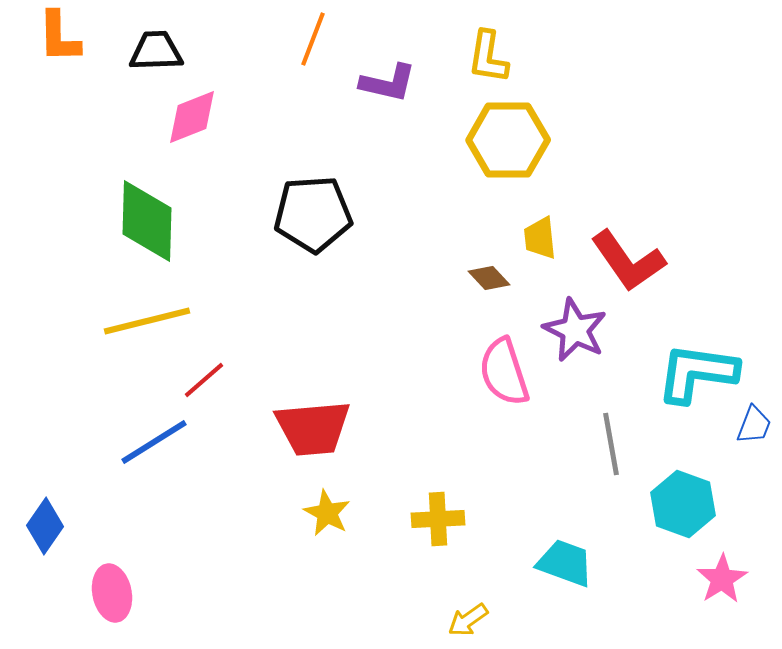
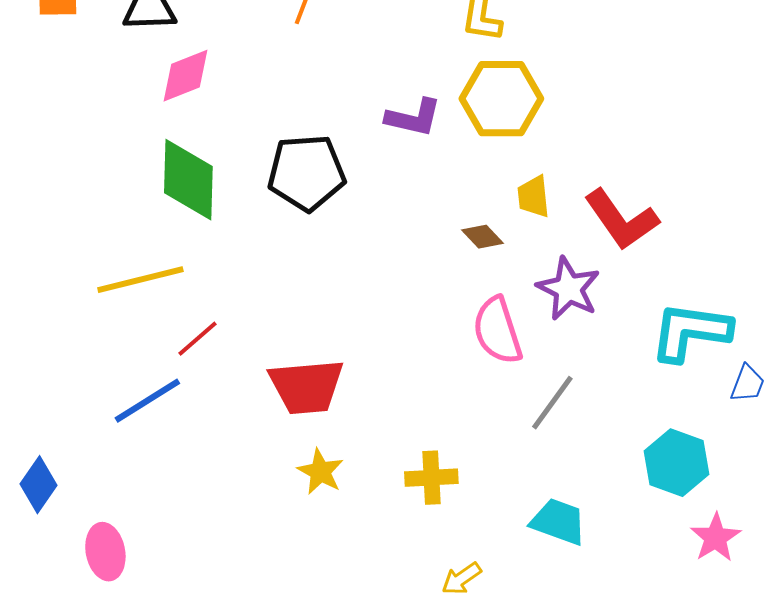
purple L-shape: (388, 83) -> (413, 118), moved
green diamond: (147, 221) -> (188, 180), moved
gray line: (611, 444) -> (552, 403), moved, turned 46

